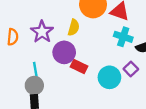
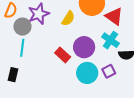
purple circle: (64, 52) -> (84, 47), moved
gray circle: (34, 85) -> (22, 27), moved

